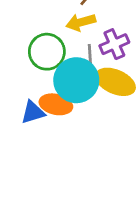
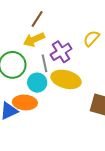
cyan circle: (76, 80) -> (37, 83), size x0.6

